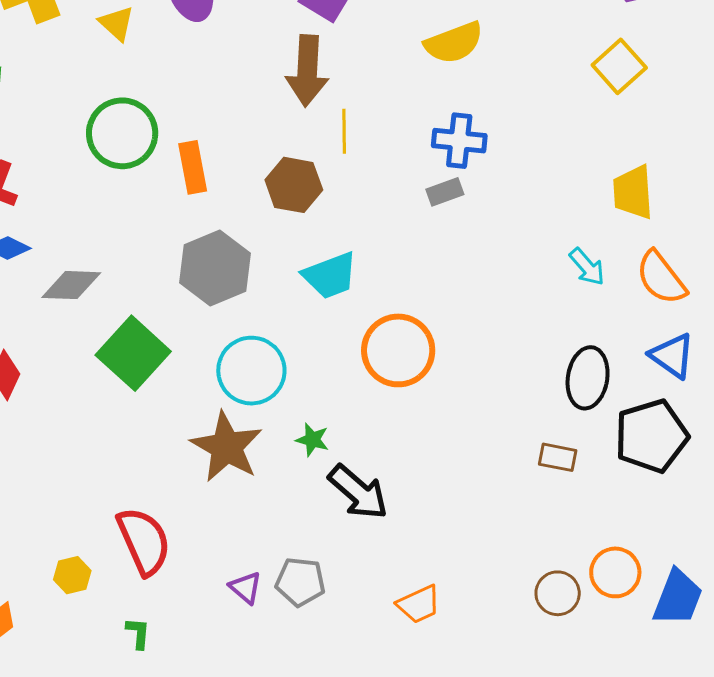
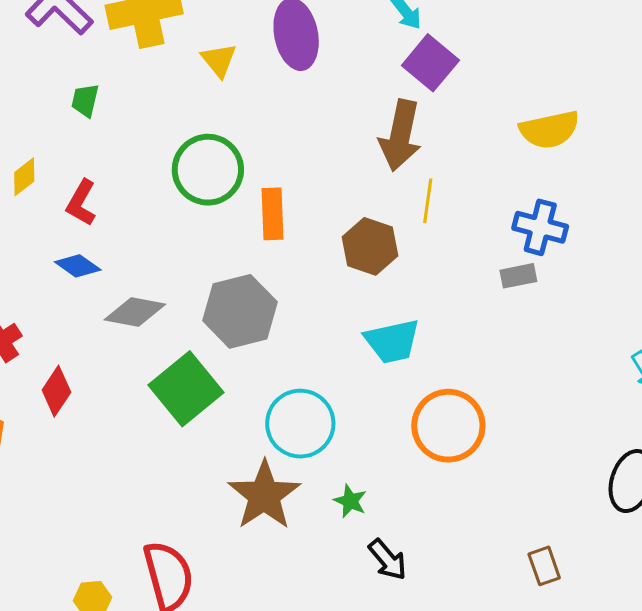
gray hexagon: (215, 268) -> (240, 311), moved
brown rectangle: (558, 457) -> (544, 566), moved, turned 51
black arrow: (358, 492) -> (388, 560), size x0.7

